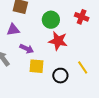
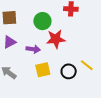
purple arrow: (27, 49) -> (33, 49), moved
yellow line: (83, 67) -> (87, 65), moved

